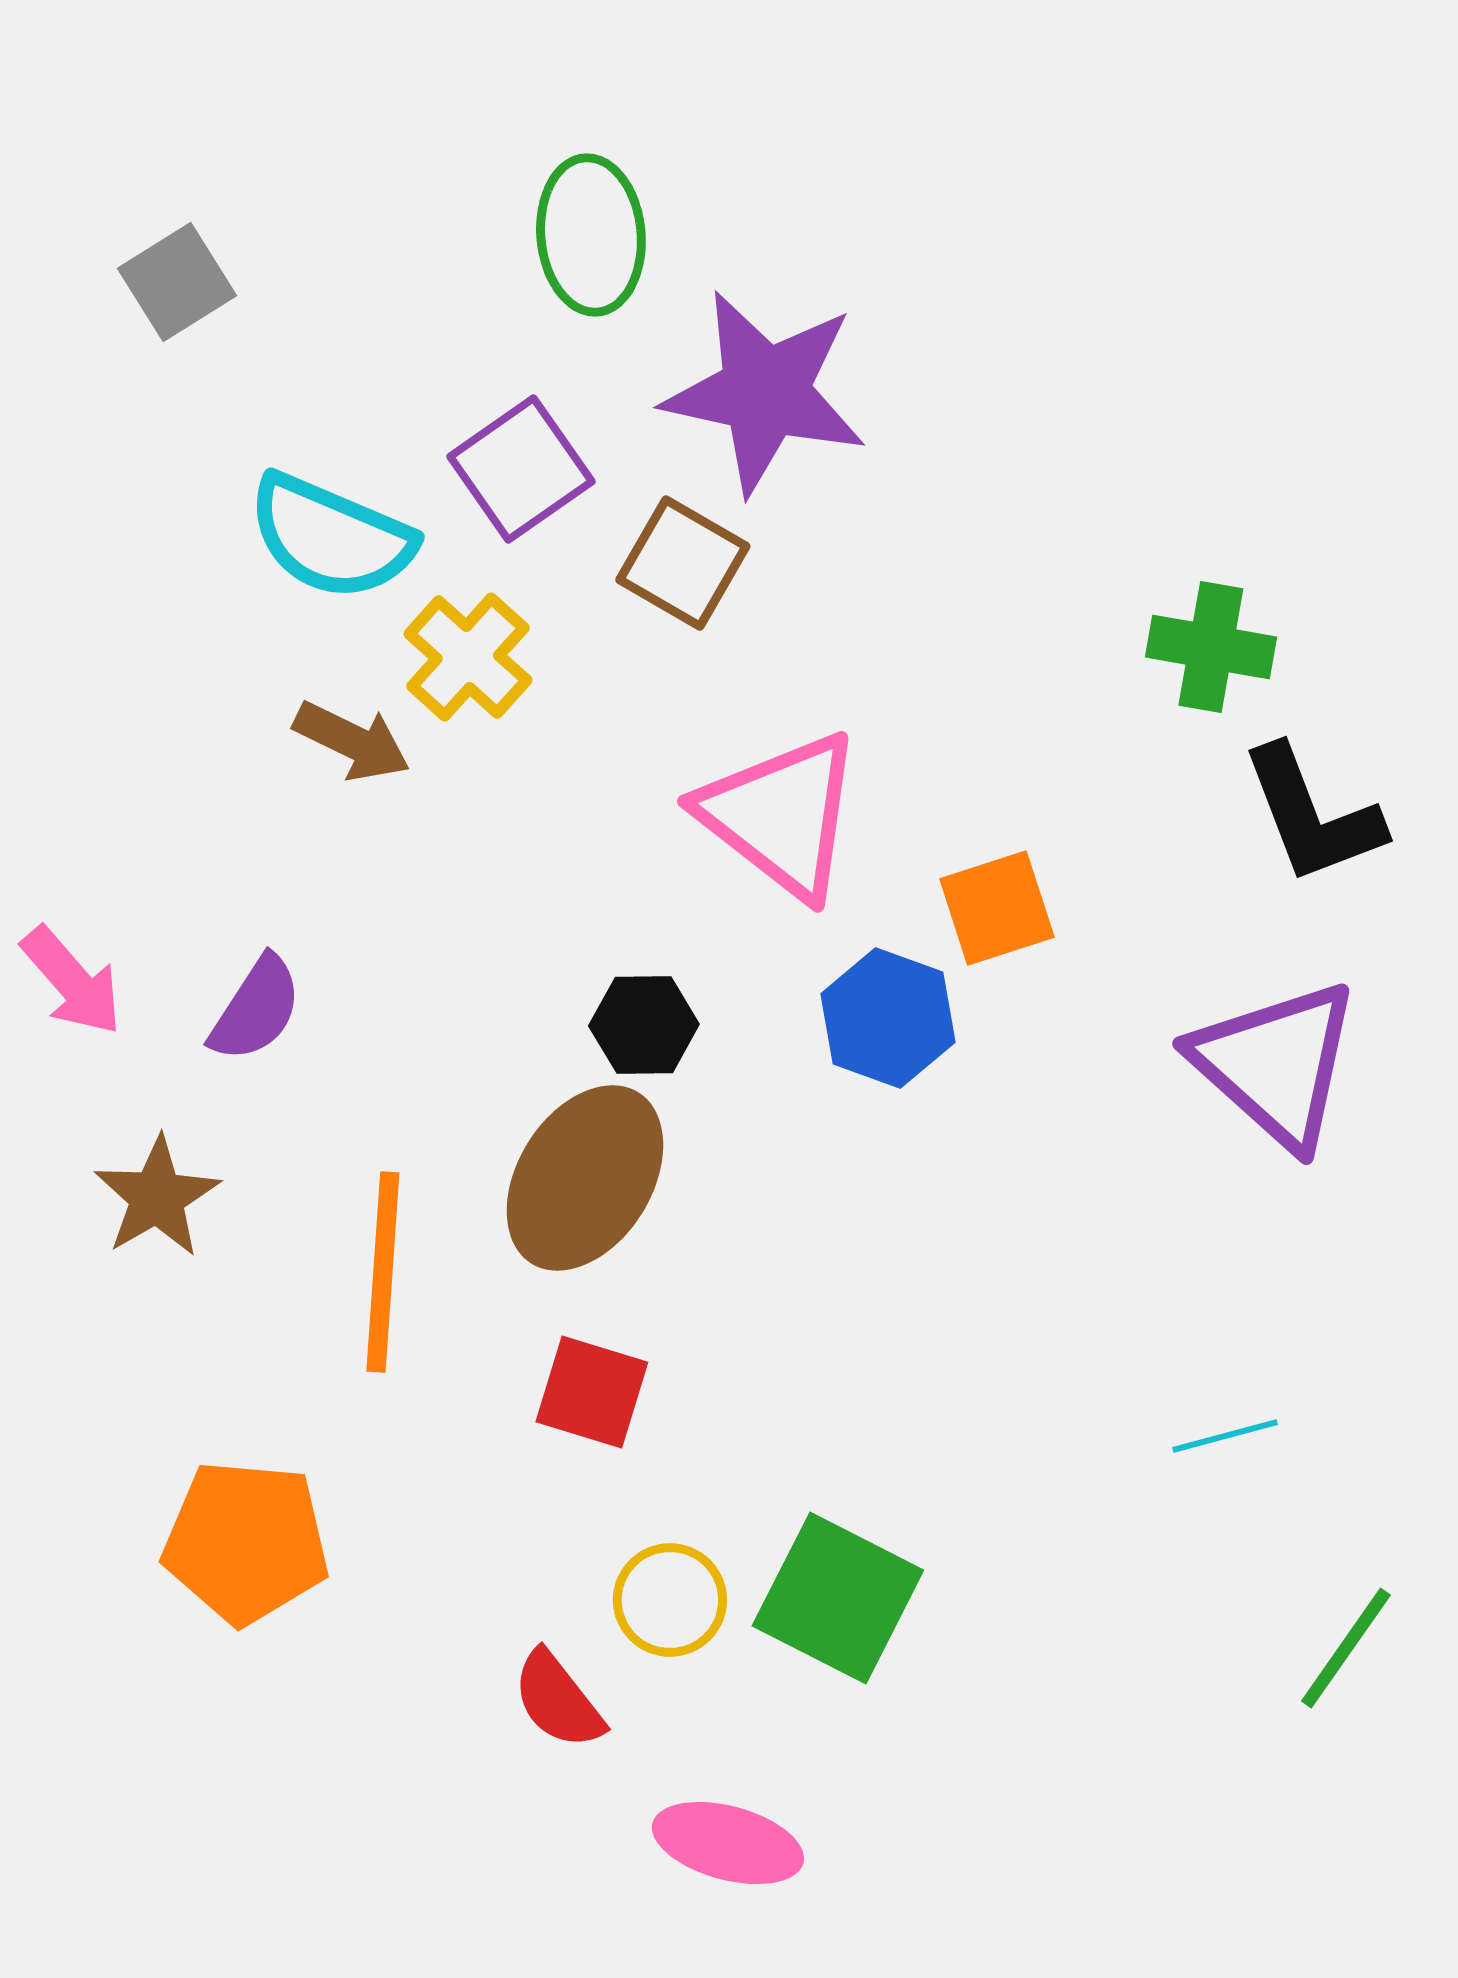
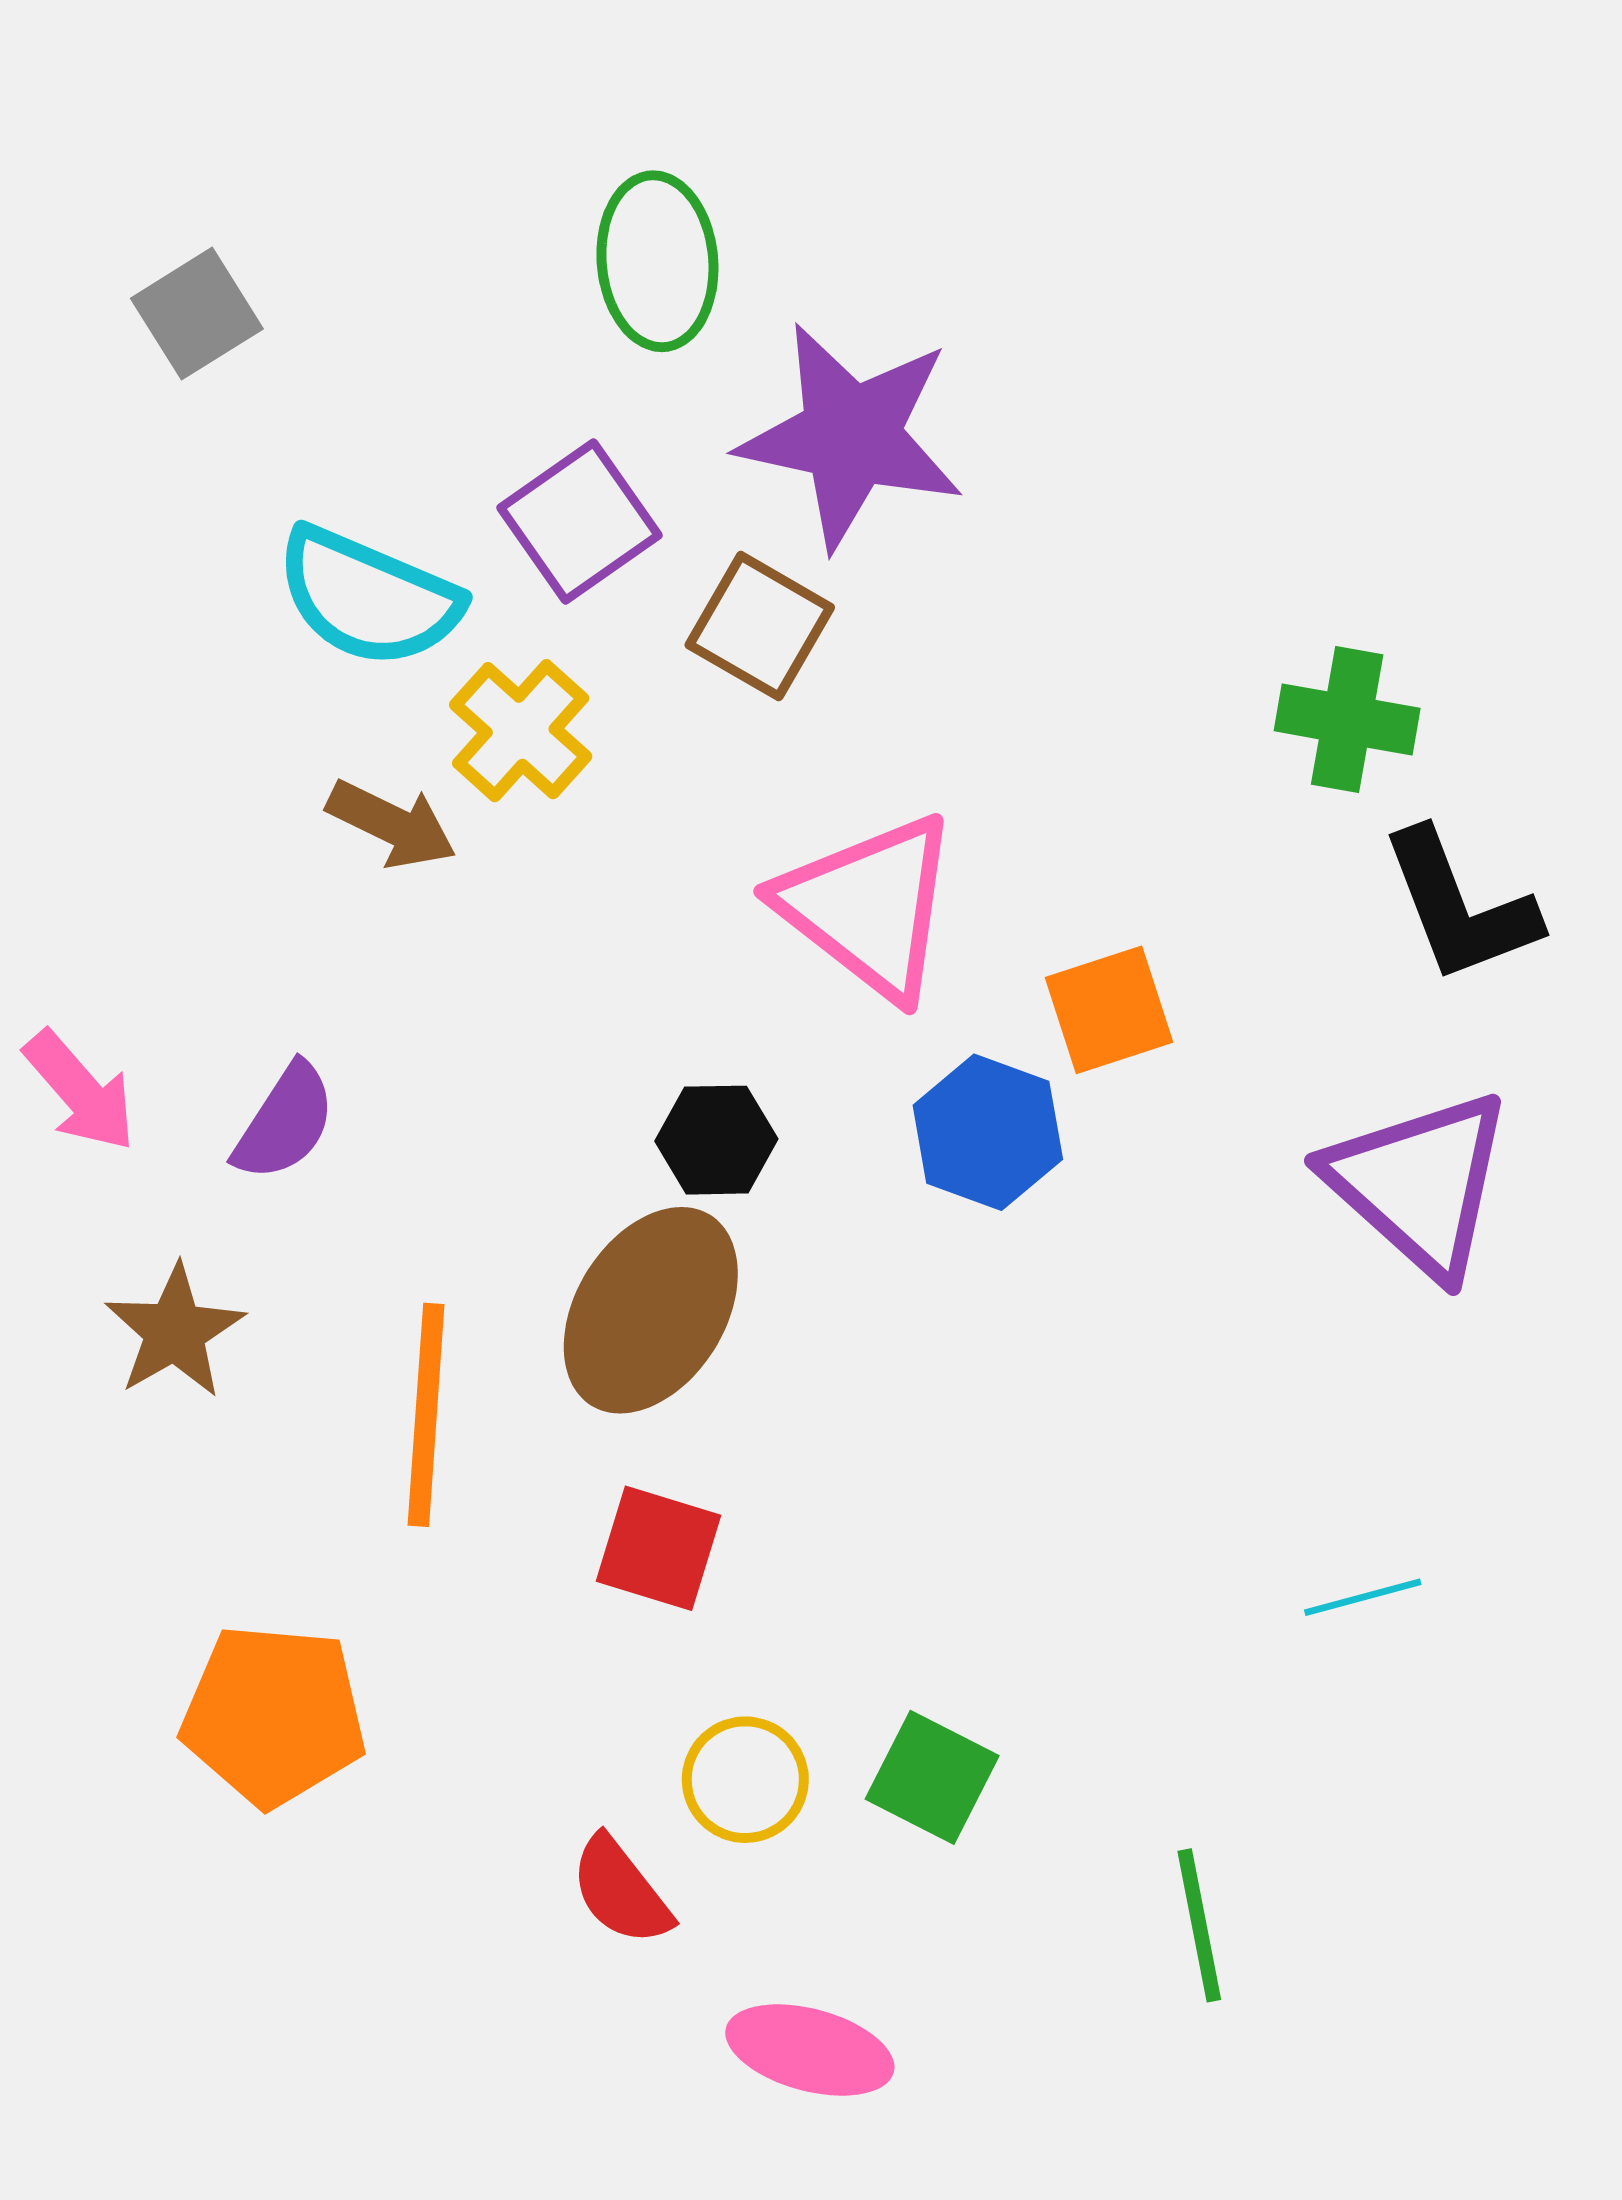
green square: (838, 1598) -> (932, 1777), size x0.7
green line: (1346, 1648) -> (1199, 1925), moved, turned -46

